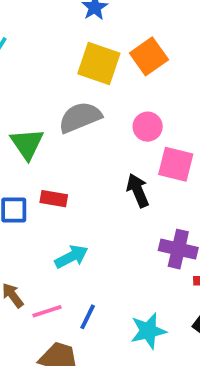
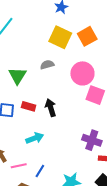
gray semicircle: (80, 117) -> (47, 65), size x0.6
pink circle: (148, 127) -> (82, 73), size x1.5
black arrow: (138, 190) -> (51, 108), moved

